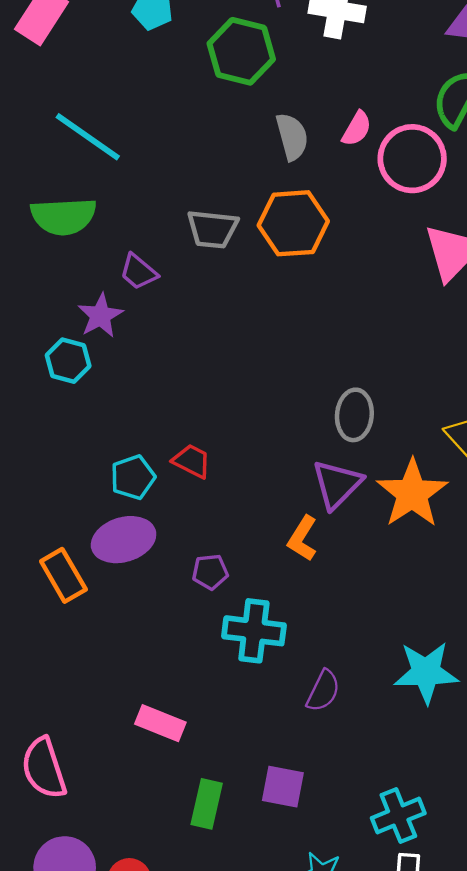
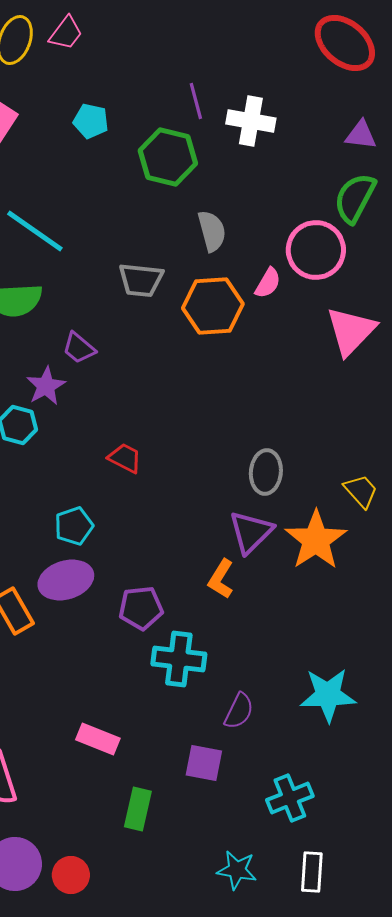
pink semicircle: (357, 129) -> (268, 283), moved
gray trapezoid: (212, 229) -> (141, 280), moved
red trapezoid: (192, 461) -> (125, 458), moved
purple pentagon: (210, 572) -> (141, 608), size x1.4
purple square: (283, 787) -> (204, 763), moved
cyan cross: (398, 816) -> (290, 798), moved

